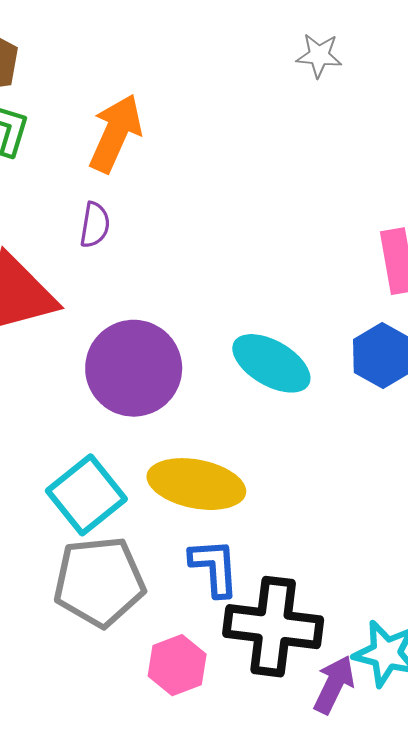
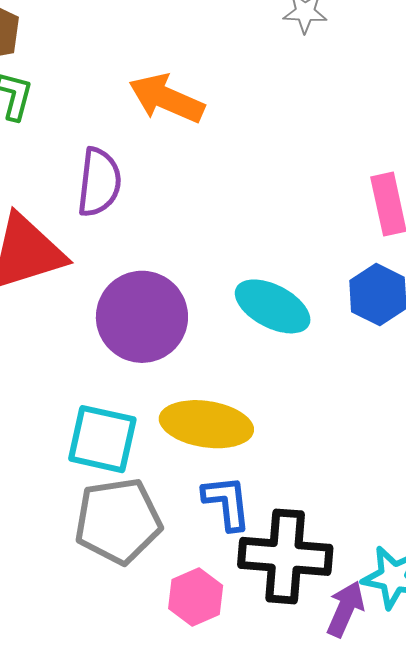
orange arrow: (115, 133) -> (167, 99), moved, turned -88
purple semicircle: (95, 225) -> (99, 182), size x1.6
cyan square: (86, 495) -> (102, 439), turned -36

